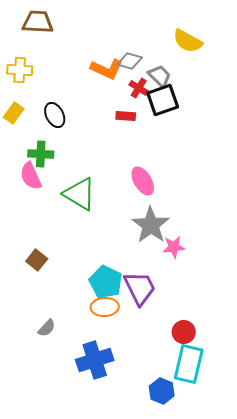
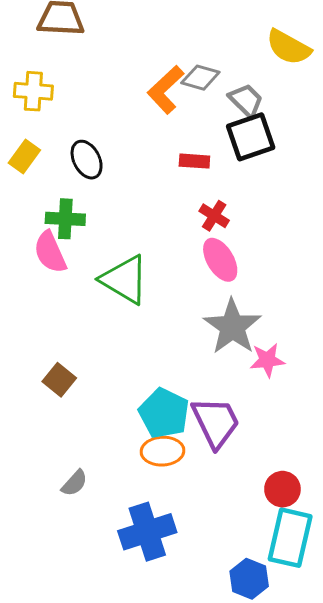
orange L-shape: (107, 69) -> (166, 90), turned 112
red cross: (139, 88) -> (214, 216), moved

